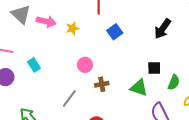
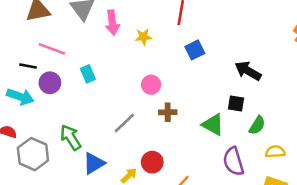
pink arrow: (46, 21) -> (112, 23), turned 60
black arrow: (163, 29) -> (248, 71), moved, turned 75

